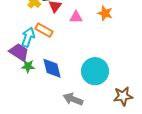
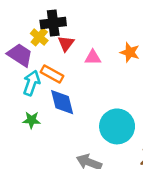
purple trapezoid: (19, 52) -> (20, 55), moved
blue diamond: (52, 68) -> (62, 102), moved

